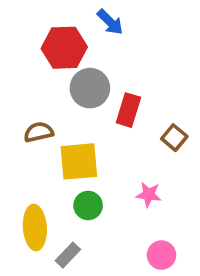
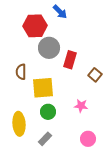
brown semicircle: (39, 132) -> (21, 72), turned -77
gray rectangle: (68, 255) -> (45, 139), moved

